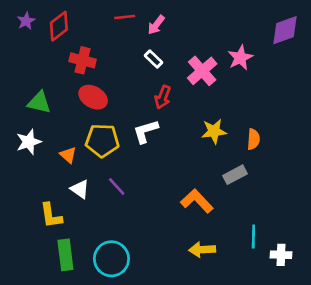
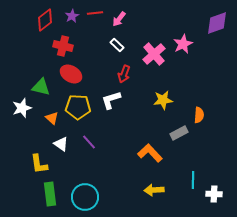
purple star: (26, 21) -> (72, 16), moved
green triangle: (39, 102) -> (41, 87), moved
orange semicircle: (253, 139) -> (199, 115), moved

